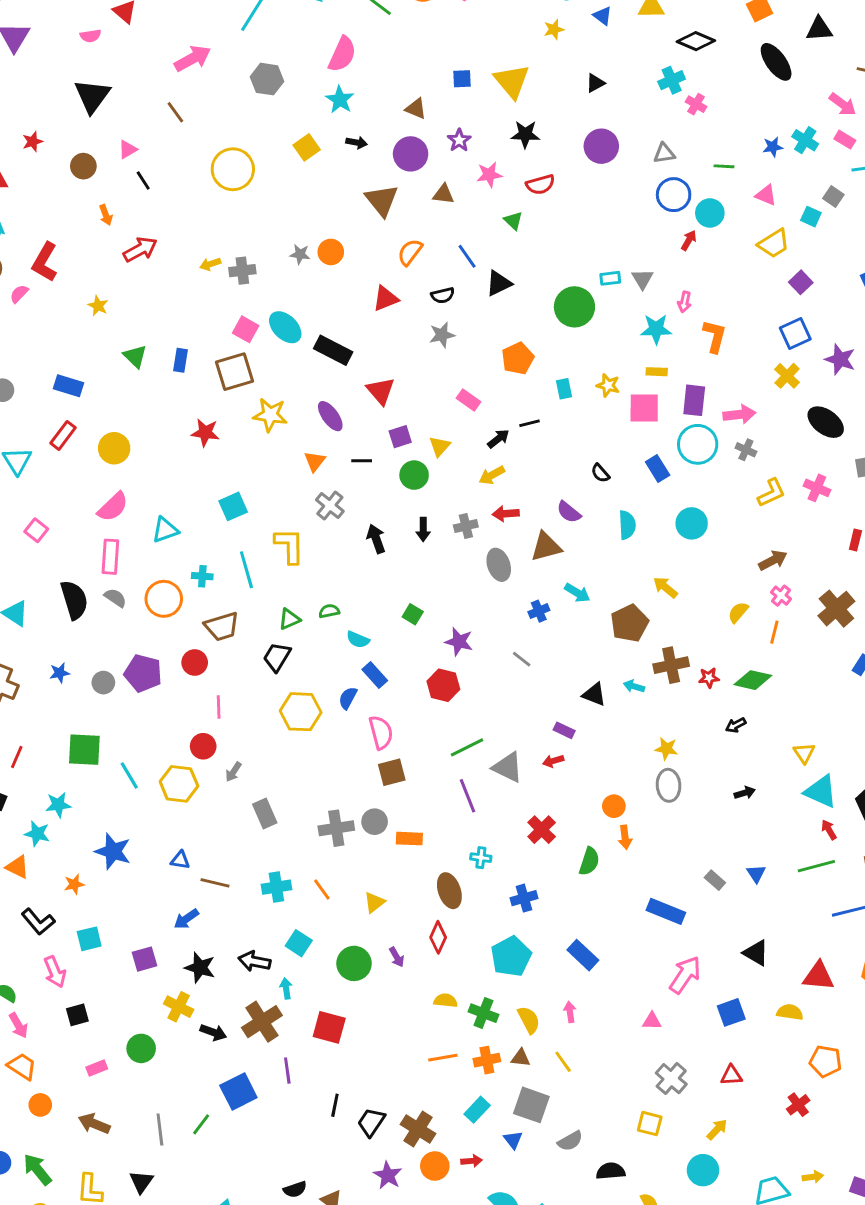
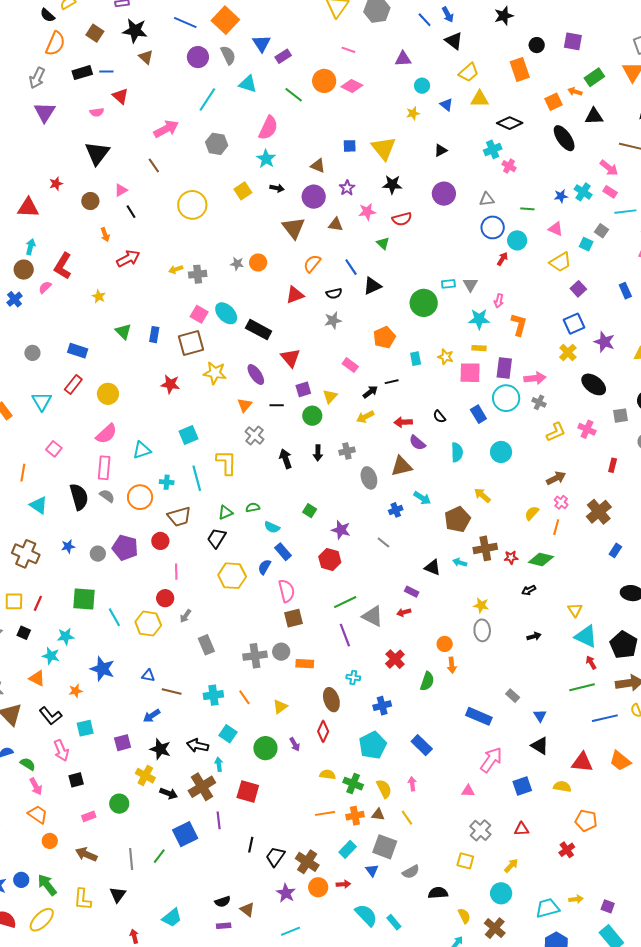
red arrow: (506, 514) -> (403, 422), moved
blue triangle: (756, 874) -> (540, 716), moved

